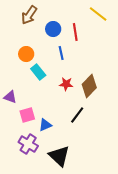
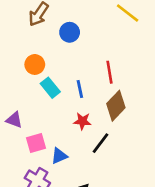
red line: (75, 32) -> (110, 72), moved
blue line: (61, 53) -> (80, 89), moved
red star: (66, 84) -> (82, 121), moved

